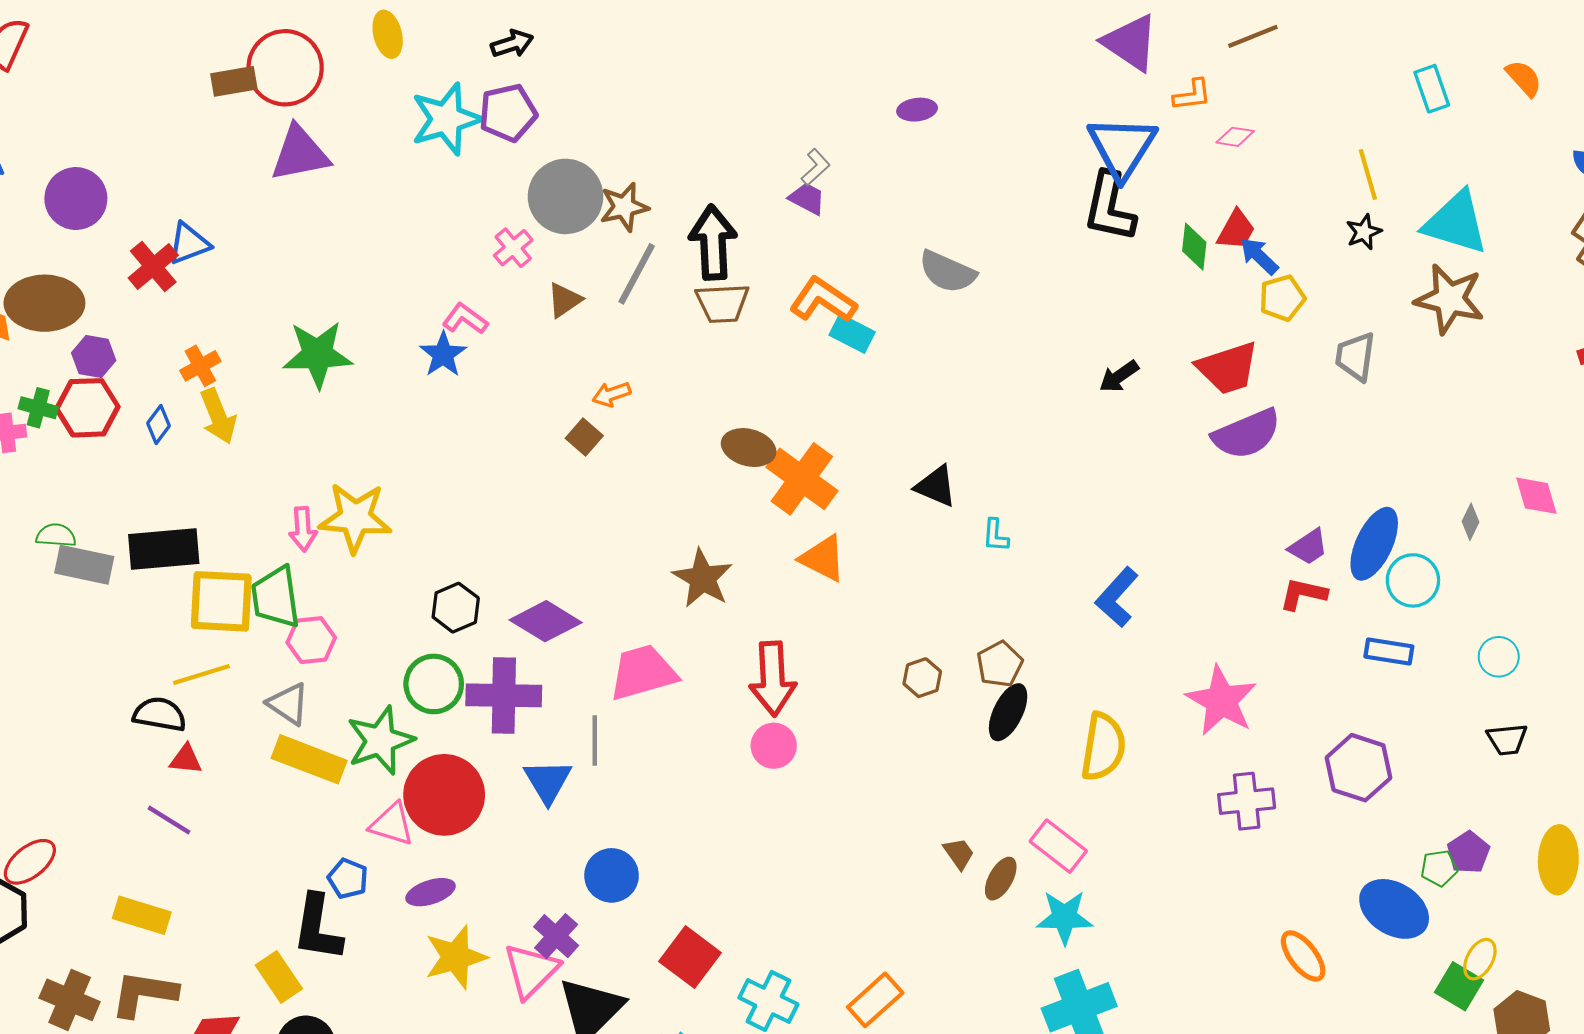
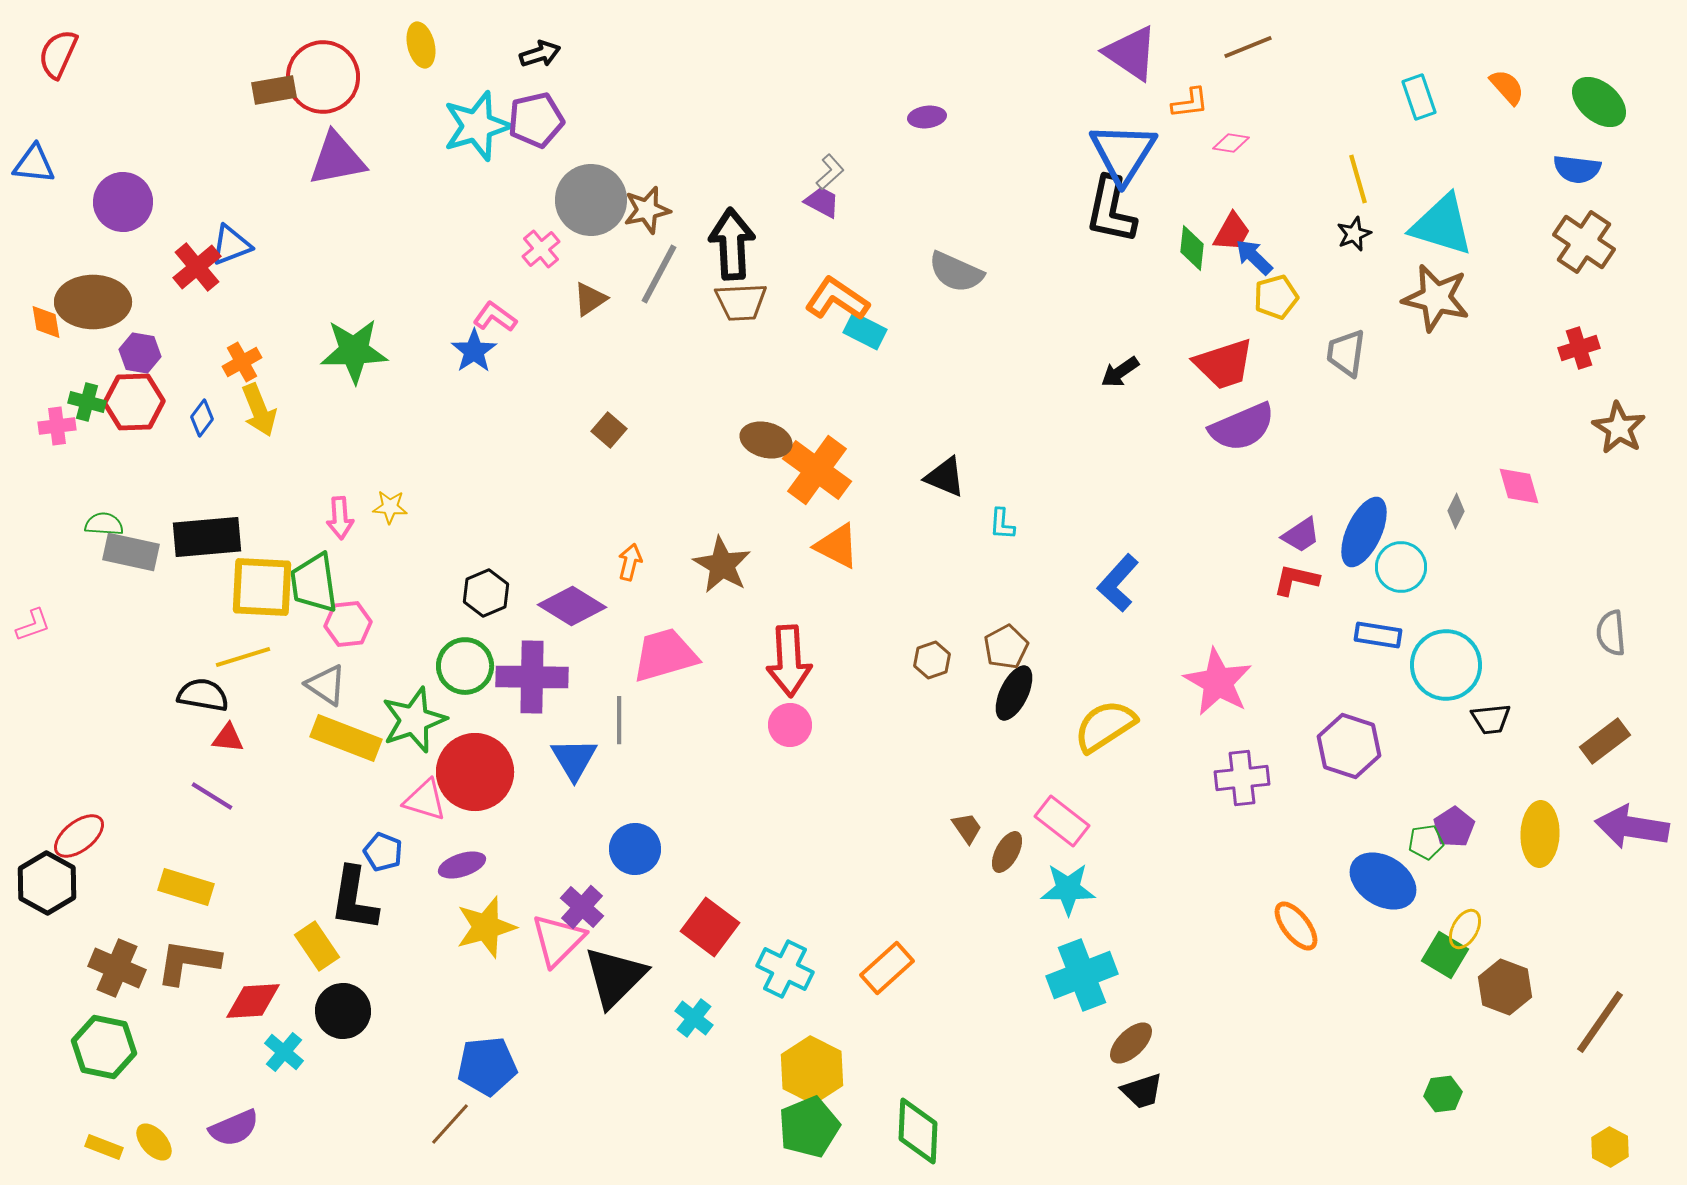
orange arrow: (612, 394) -> (630, 562), moved, turned 123
yellow star: (355, 518) -> (390, 507), size x0.5
cyan circle: (1499, 657) -> (1446, 665), moved, size x1.8
yellow semicircle: (1103, 747) -> (1105, 726), turned -132

